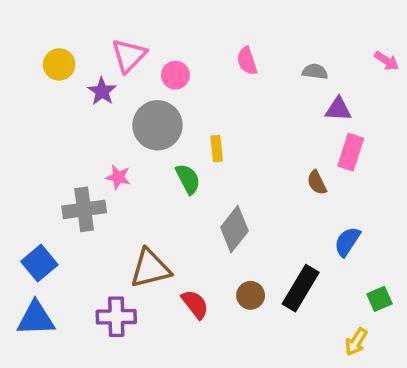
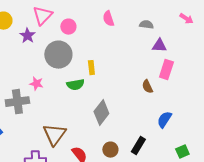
green semicircle: (188, 179) -> (75, 85), turned 108
brown triangle: (150, 268) -> (54, 135), turned -40
black rectangle: (301, 288) -> (138, 146), size x0.7

